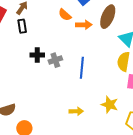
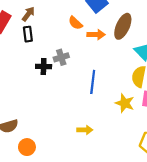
gray cross: (55, 60) -> (61, 57), moved
yellow star: (110, 105) -> (125, 103), moved

